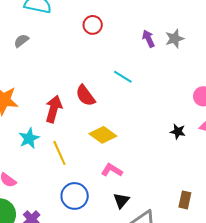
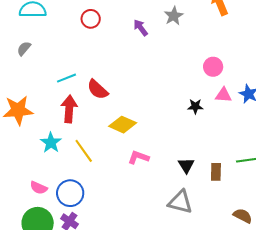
purple arrow: (148, 39) -> (141, 28), moved
cyan line: (123, 77) -> (67, 78), moved, turned -42
blue circle: (75, 196) -> (70, 193), moved
black triangle: (121, 200) -> (186, 165), moved

